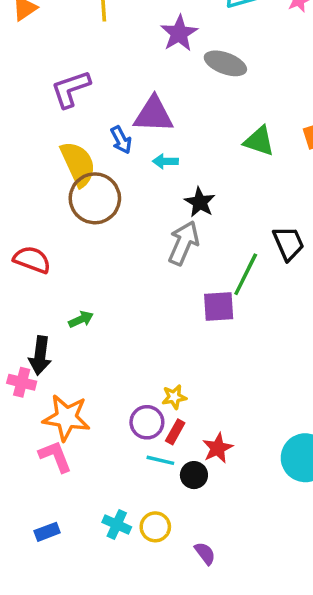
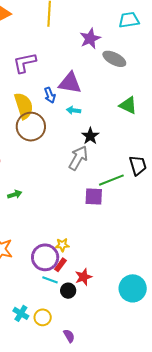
green line: (246, 274) -> (111, 180), turned 35
purple circle: (147, 422) -> (45, 257), size x1.4

